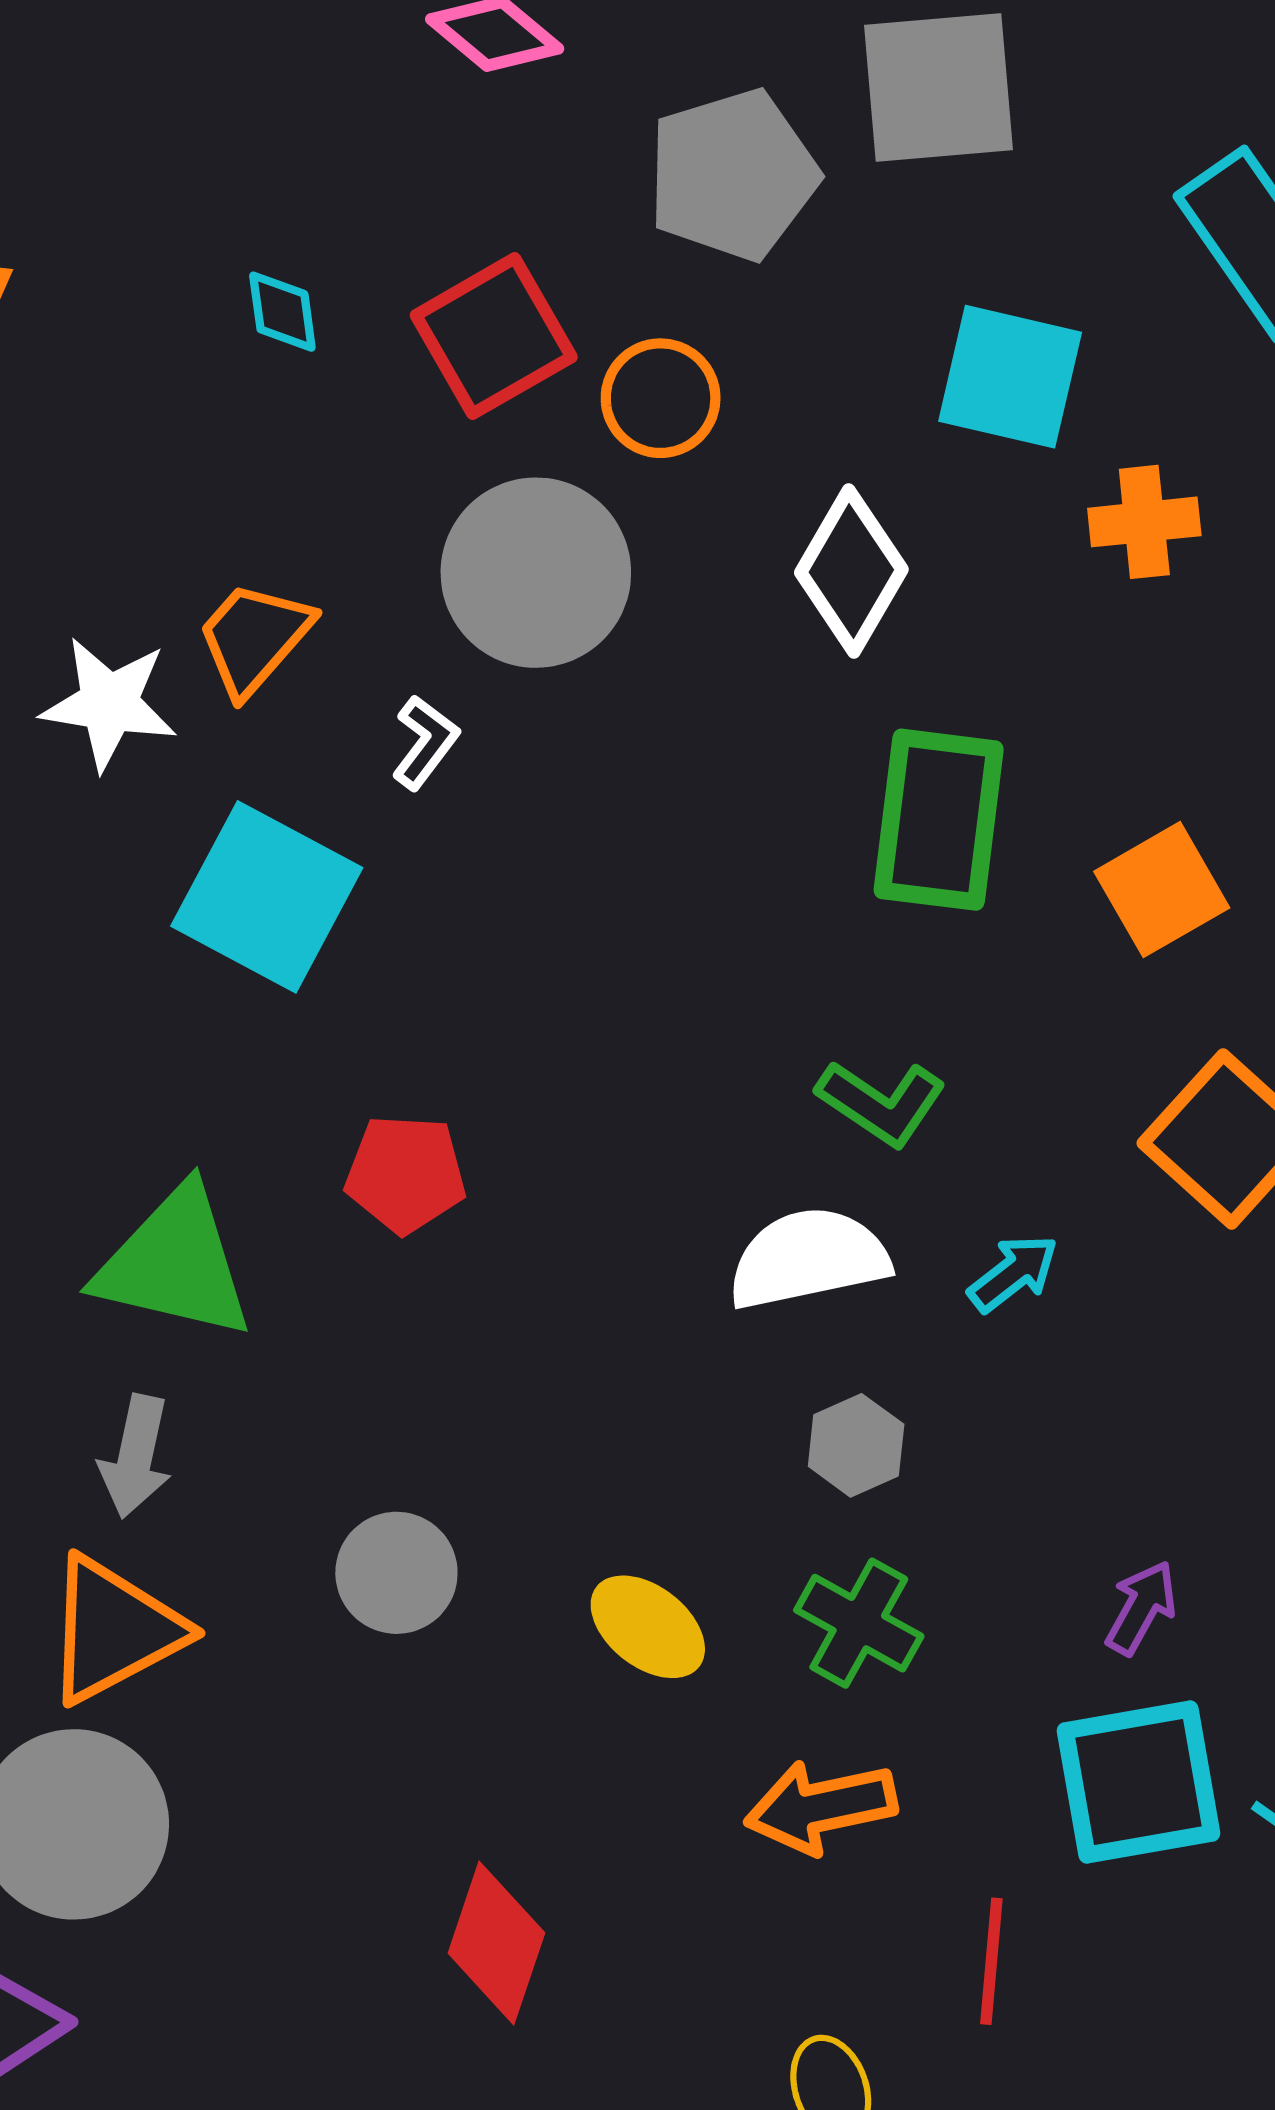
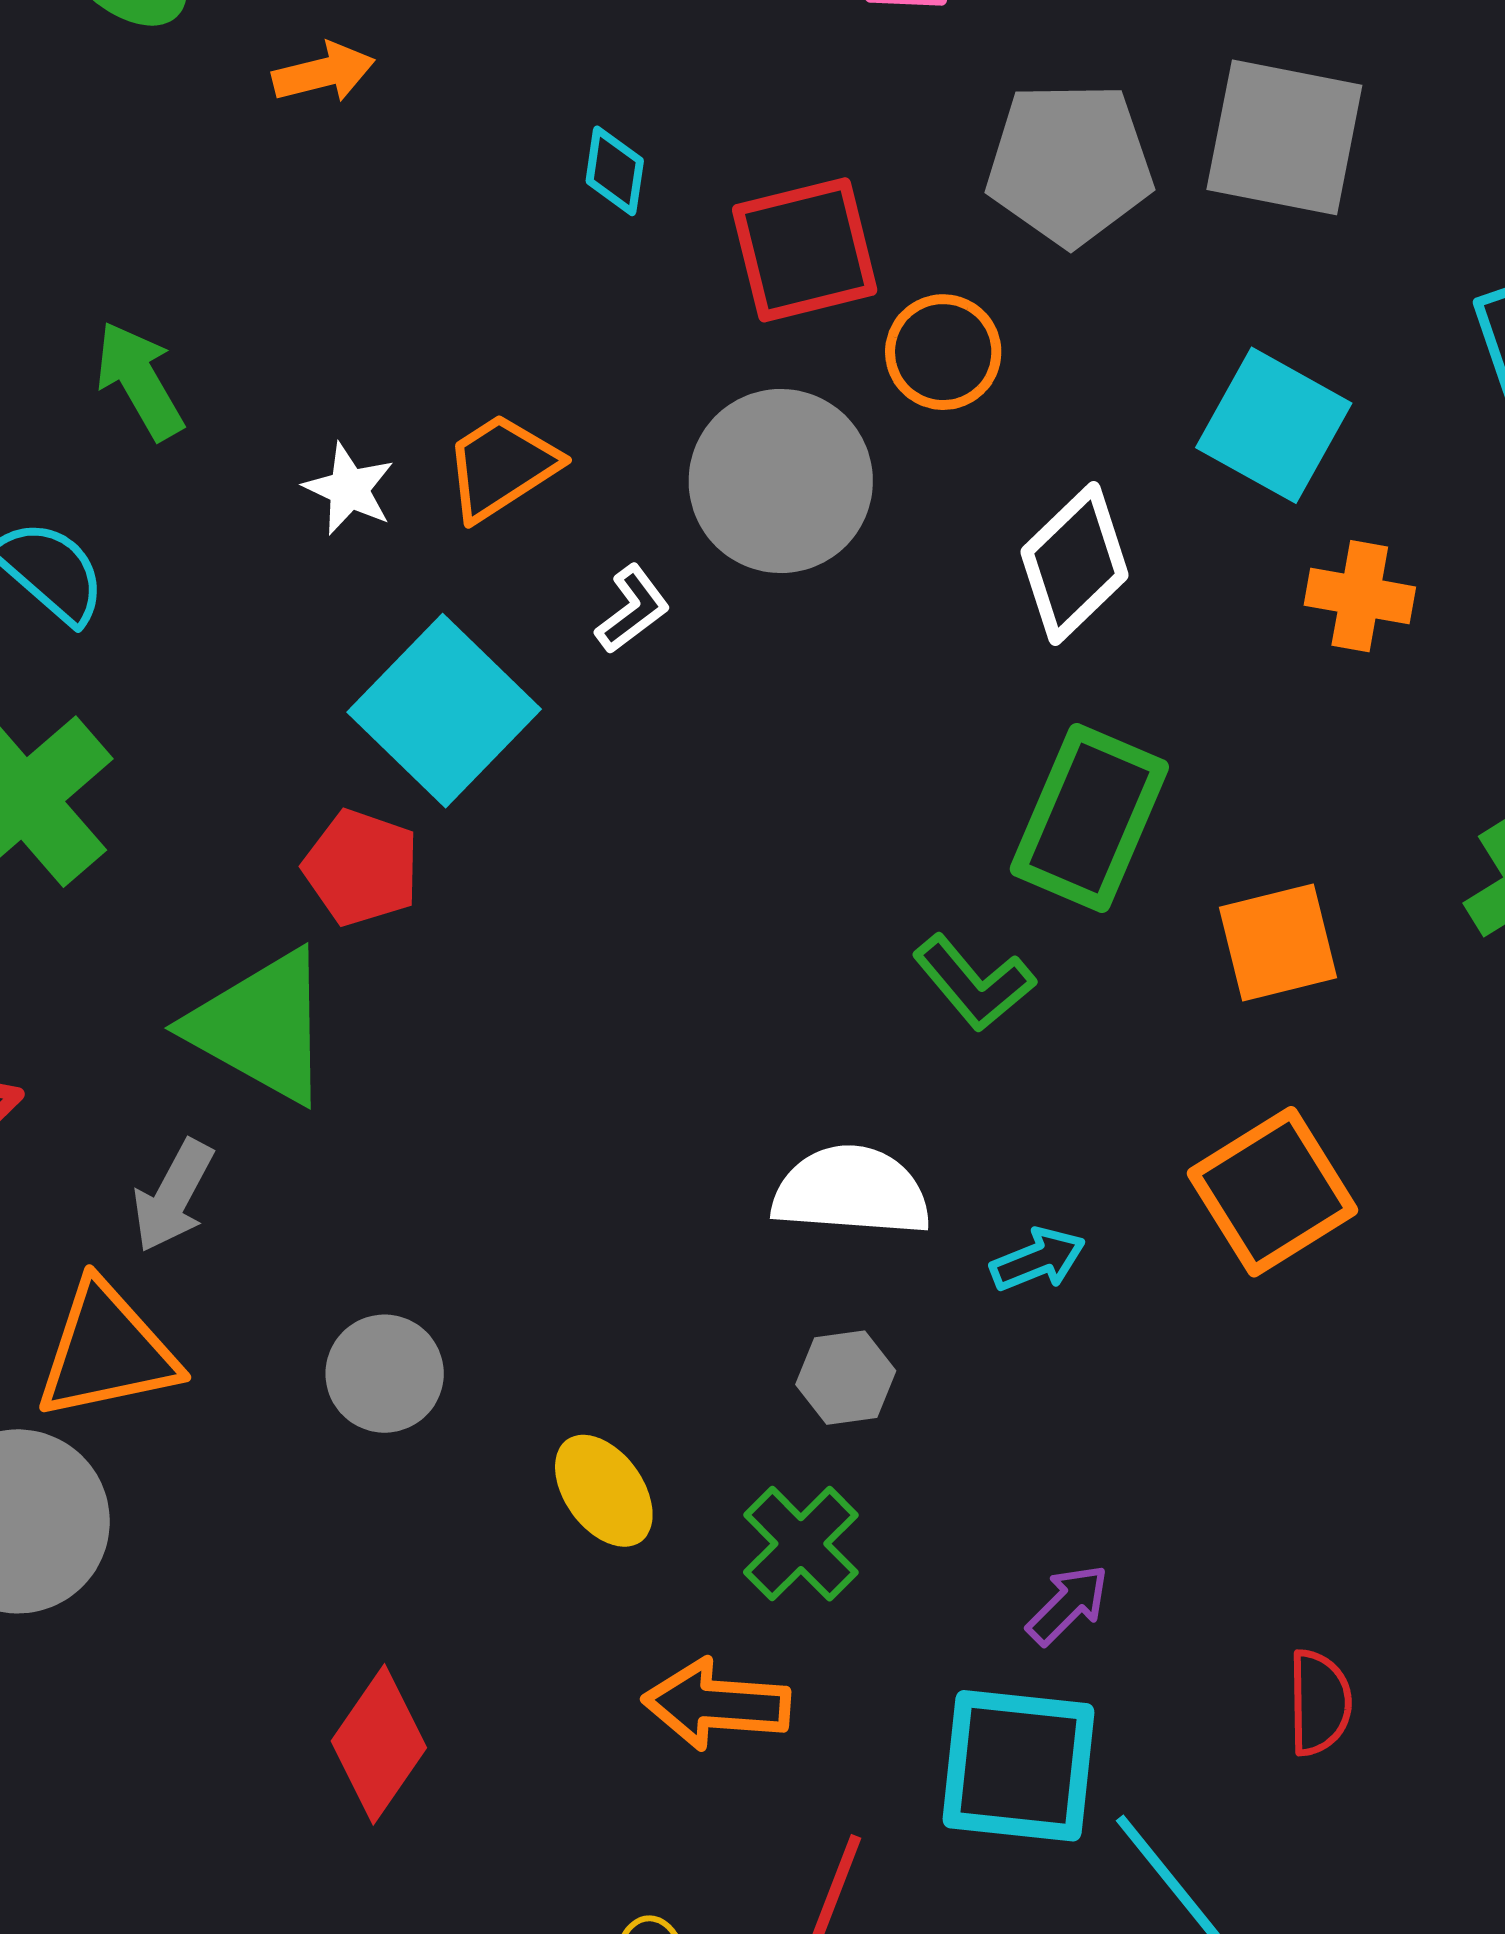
white star: (109, 703) -> (349, 489), size x0.7
green L-shape: (881, 1103) -> (974, 983), moved
red pentagon: (405, 1174) -> (361, 868), moved

